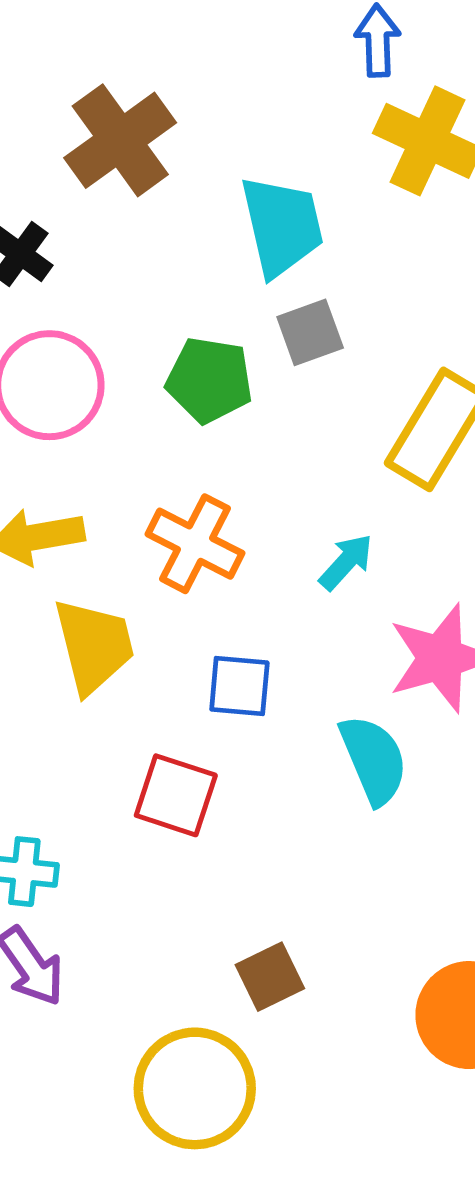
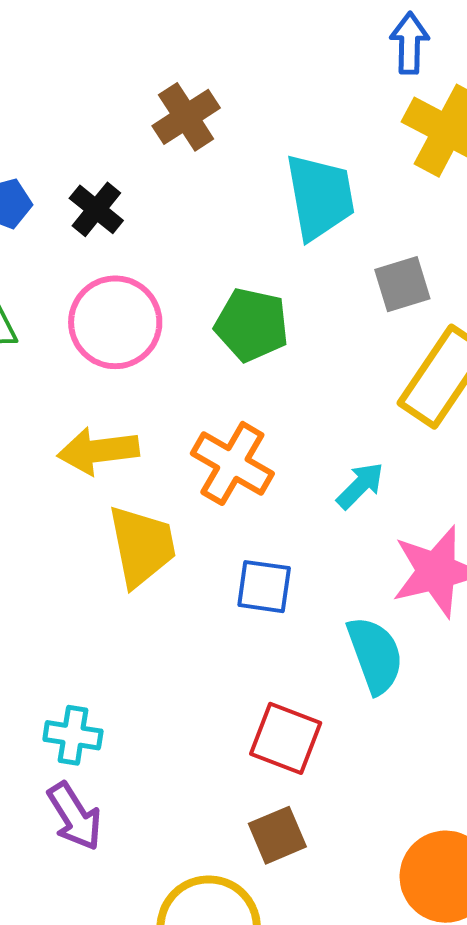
brown cross: (120, 140) -> (186, 117), size x0.7
gray square: (310, 332) -> (402, 284), moved
red square: (176, 795) -> (286, 738), moved

